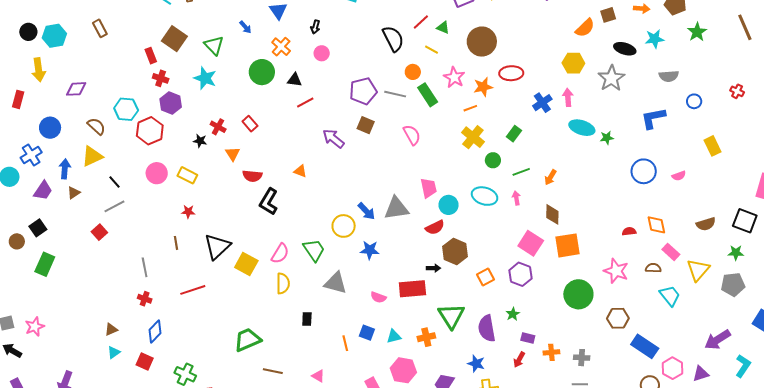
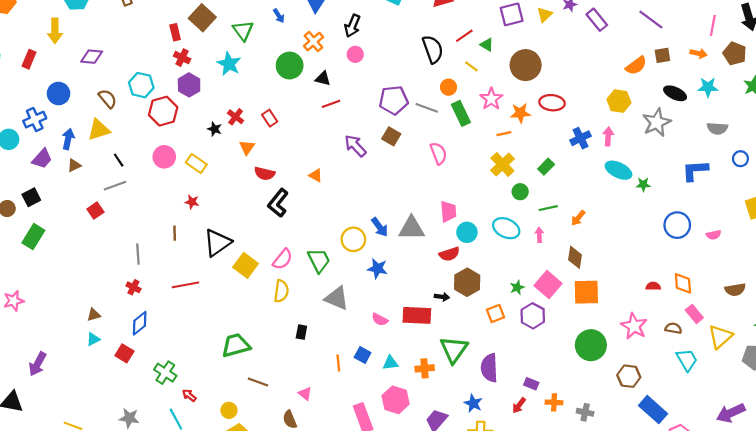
black arrow: (315, 27) -> (352, 26), size x1.5
green star: (513, 314) -> (517, 287), moved

